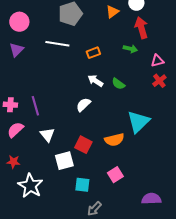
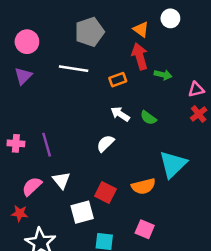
orange triangle: (112, 12) -> (141, 29), turned -48
red arrow: (141, 28) -> (140, 56), moved
pink semicircle: (15, 130) -> (32, 186), moved
pink square: (115, 175) -> (145, 229), turned -35

